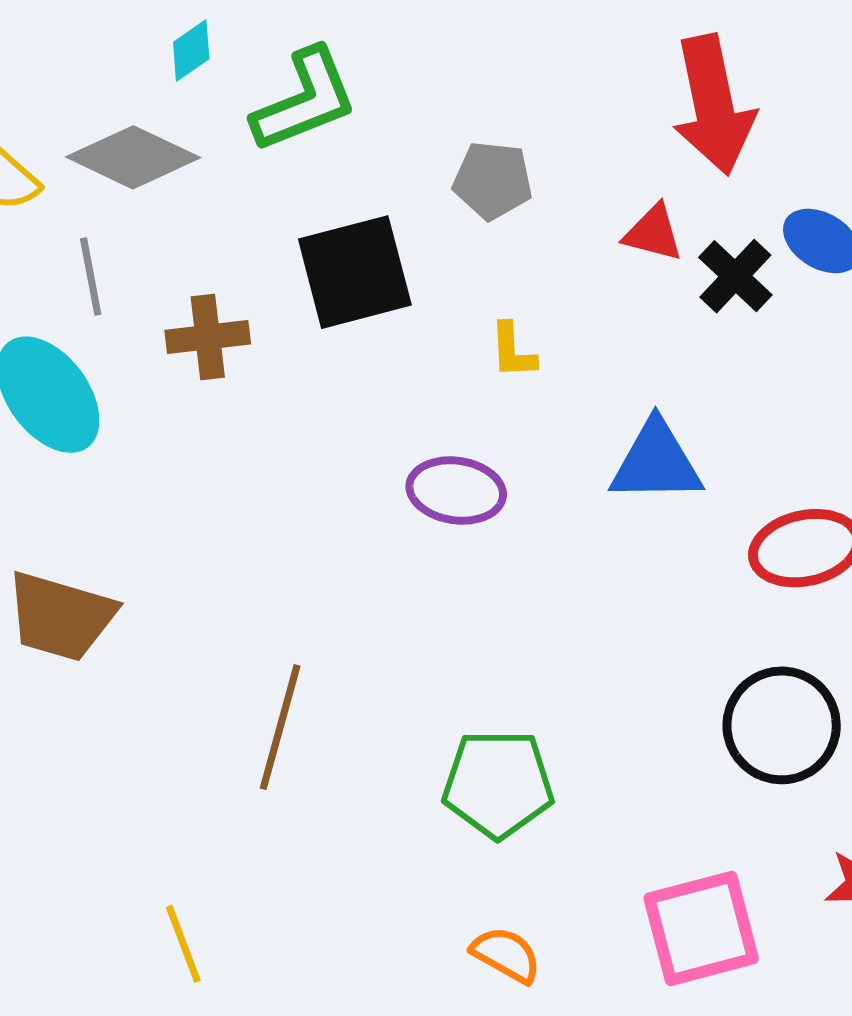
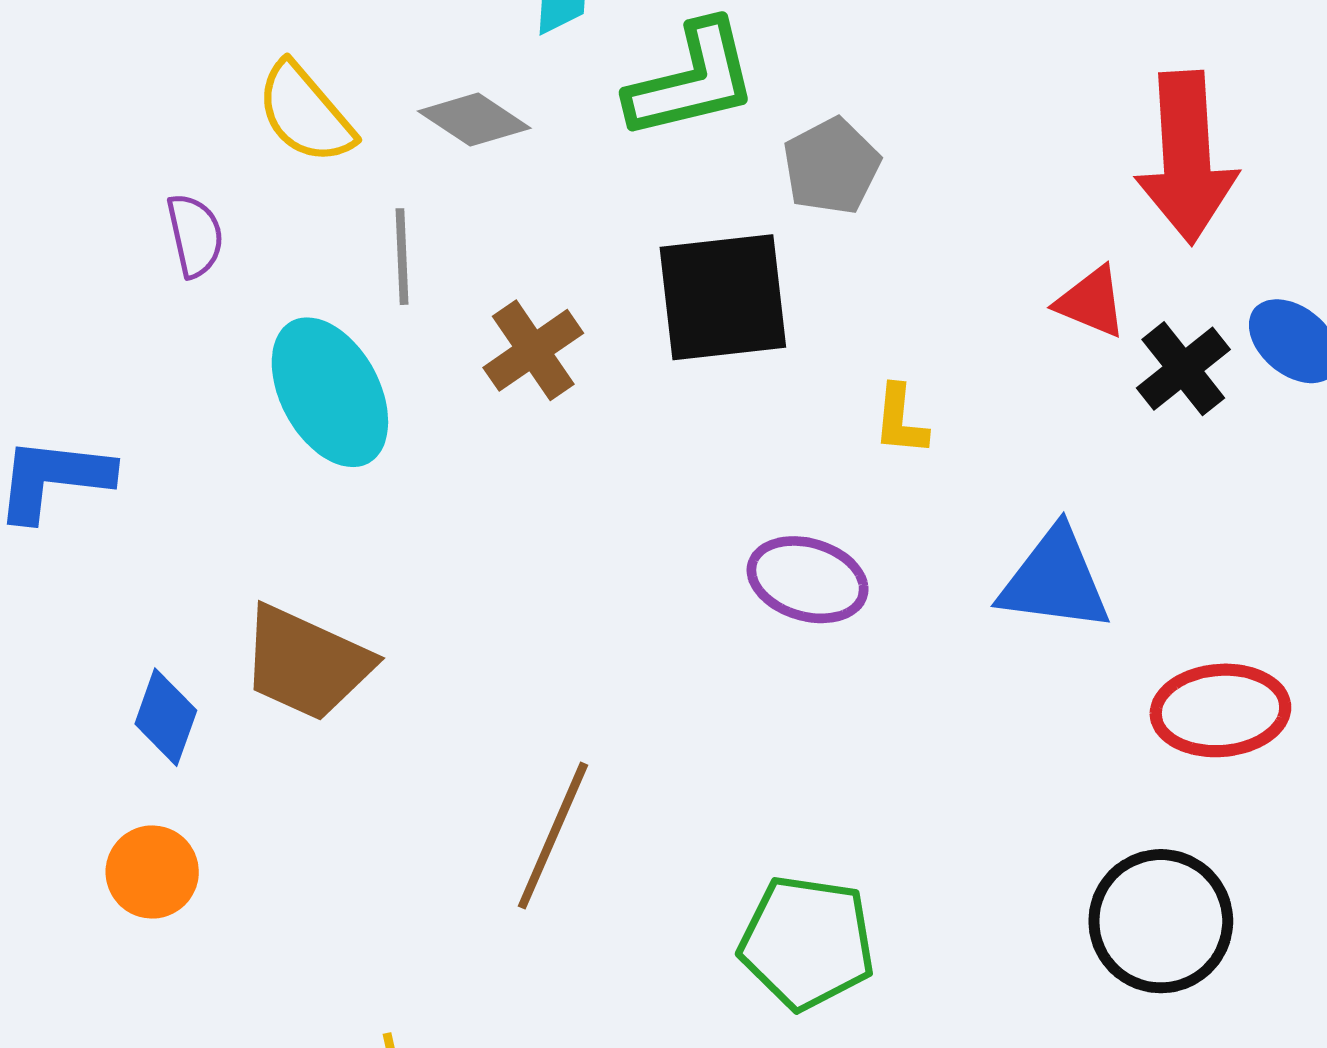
gray diamond: (133, 157) -> (474, 120), size x0.7
gray pentagon: (493, 180) -> (831, 166), moved, turned 30
brown cross: (208, 337) -> (533, 350), turned -36

